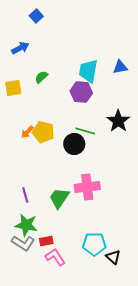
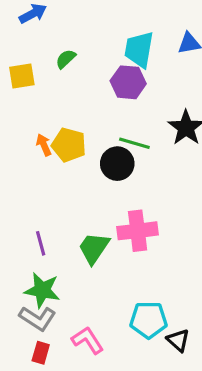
orange arrow: (27, 132) -> (44, 145), turned 112
red rectangle: (46, 241) -> (41, 353), moved, turned -64

